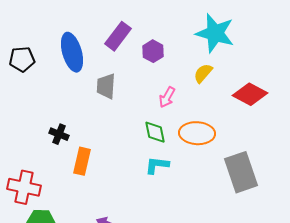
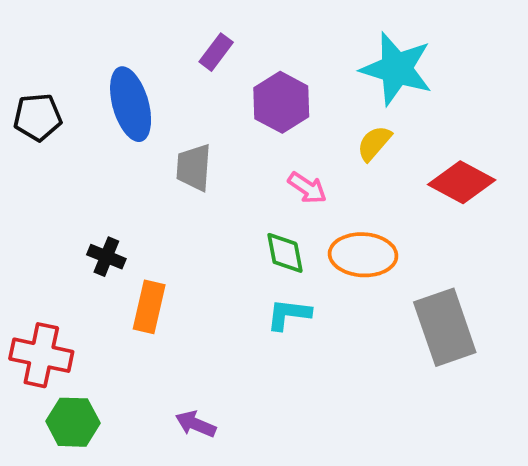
purple rectangle: (118, 36) -> (216, 52), moved, size x0.7
purple hexagon: (153, 51) -> (281, 102), size x1.4
pink arrow: (167, 97) -> (307, 188), turned -85

